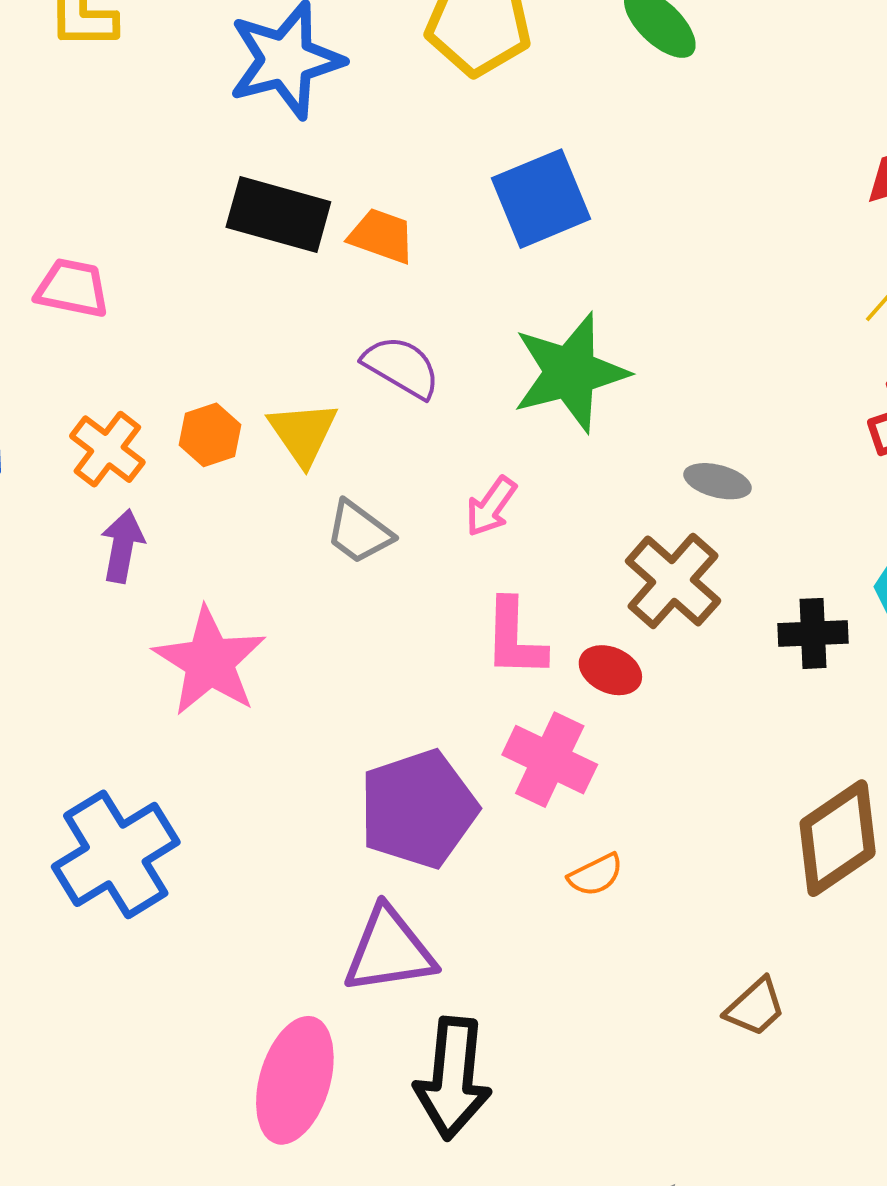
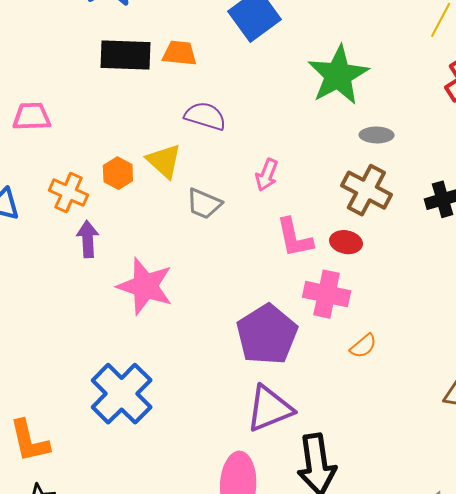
green star: (570, 372) -> (338, 75), moved

